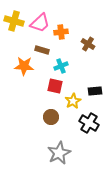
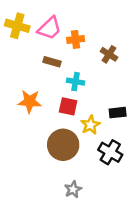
orange star: (24, 66) -> (30, 101), moved
cyan cross: (61, 66) -> (76, 82), turned 32
brown circle: (51, 117) -> (63, 145), size x1.6
gray star: (59, 153) -> (73, 189), size x0.6

